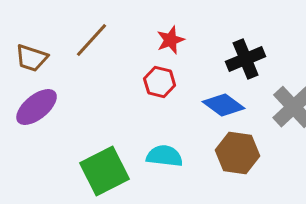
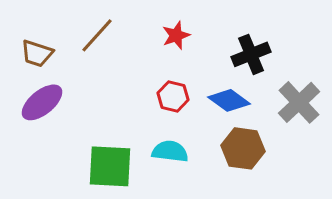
red hexagon: (160, 82) -> (173, 96), moved
green square: (105, 171) -> (110, 166), turned 30

